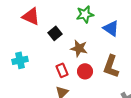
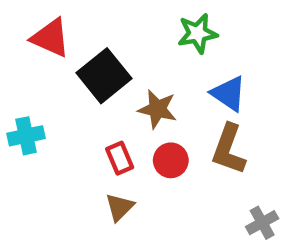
green star: (85, 14) -> (198, 33), moved
blue triangle: (111, 28) -> (229, 94), moved
black square: (55, 33) -> (104, 76), size x1.6

